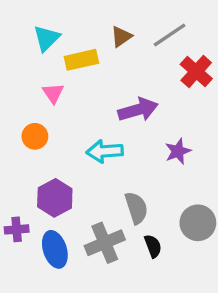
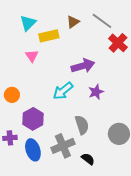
gray line: (170, 35) -> (102, 21), turned 70
orange circle: (35, 136) -> (12, 95), moved
cyan arrow: (105, 151) -> (63, 91), turned -35
purple star: (178, 151) -> (96, 92), moved
black semicircle: (153, 246) -> (88, 159), moved, turned -32

